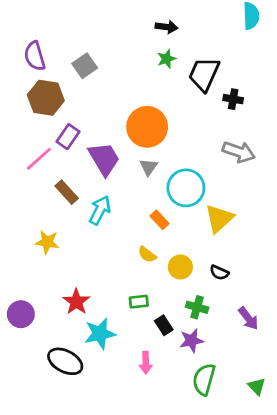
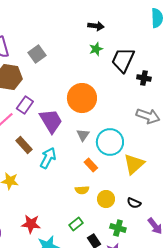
gray triangle: (148, 167) -> (83, 135), moved
yellow semicircle: (147, 255) -> (82, 190), turned -40
red star: (76, 302) -> (31, 224), turned -30
green rectangle: (139, 302) -> (76, 224), turned -32
purple arrow: (248, 318) -> (155, 226), moved

